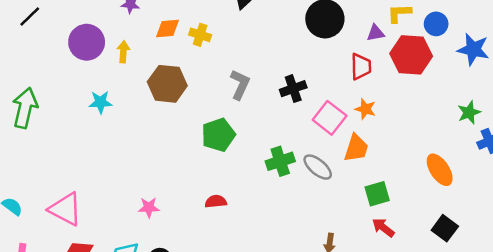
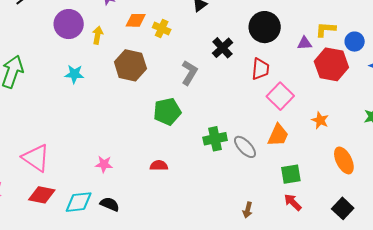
red trapezoid: (361, 66) -> (260, 69), moved
black cross: (293, 89) -> (223, 48), moved, turned -30
orange star: (365, 109) -> (320, 120), moved
pink square: (330, 118) -> (280, 96), moved

